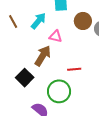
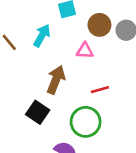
pink triangle: (56, 36) -> (85, 51), moved

